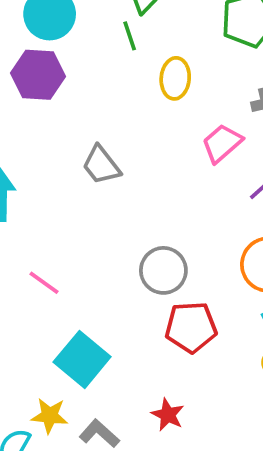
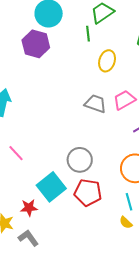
gray trapezoid: (101, 165) -> (95, 104), moved, turned 135
cyan square: (82, 359) -> (51, 187), moved
red star: (168, 415) -> (29, 208), moved, turned 30

